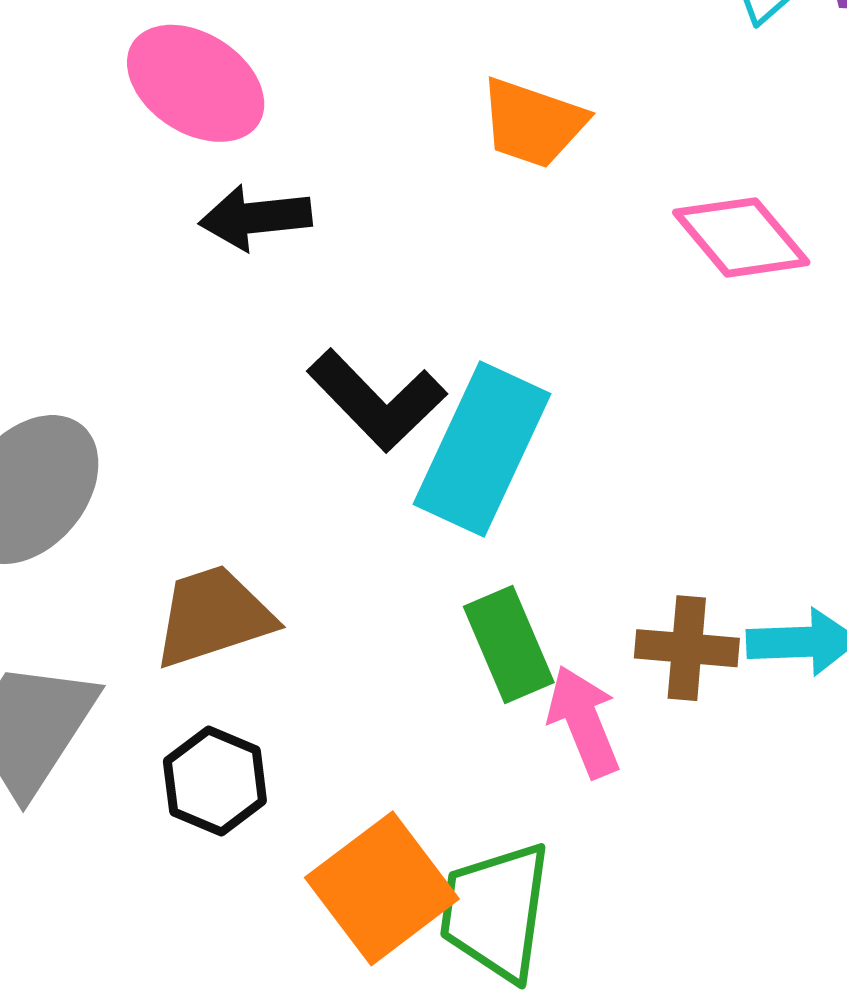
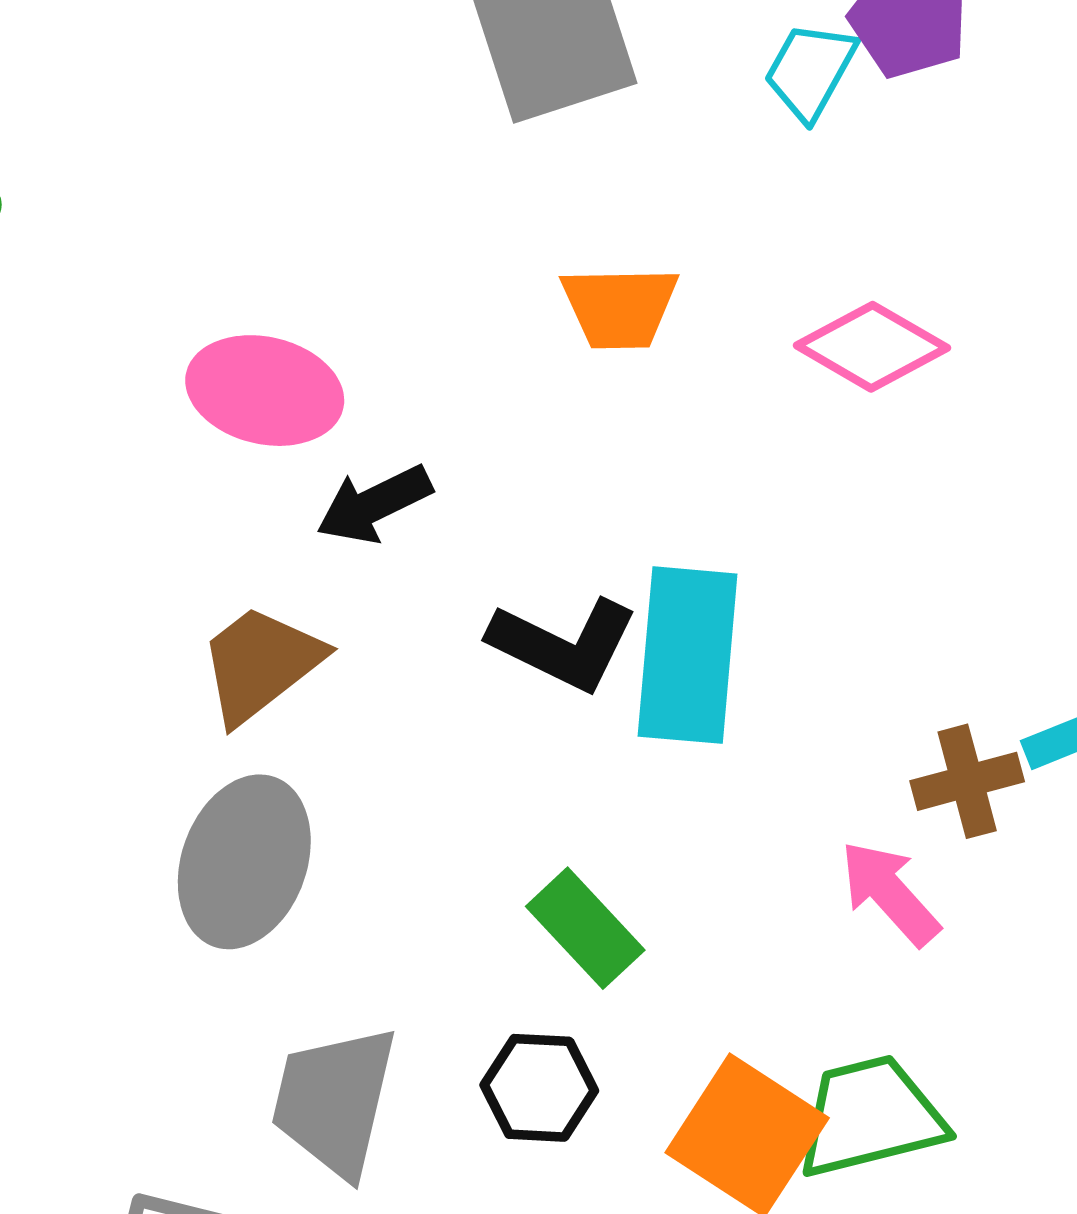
brown trapezoid: (213, 616) -> (261, 664), moved
green rectangle: (509, 645) -> (585, 928), moved
green trapezoid: (496, 911) -> (870, 1117), turned 88

